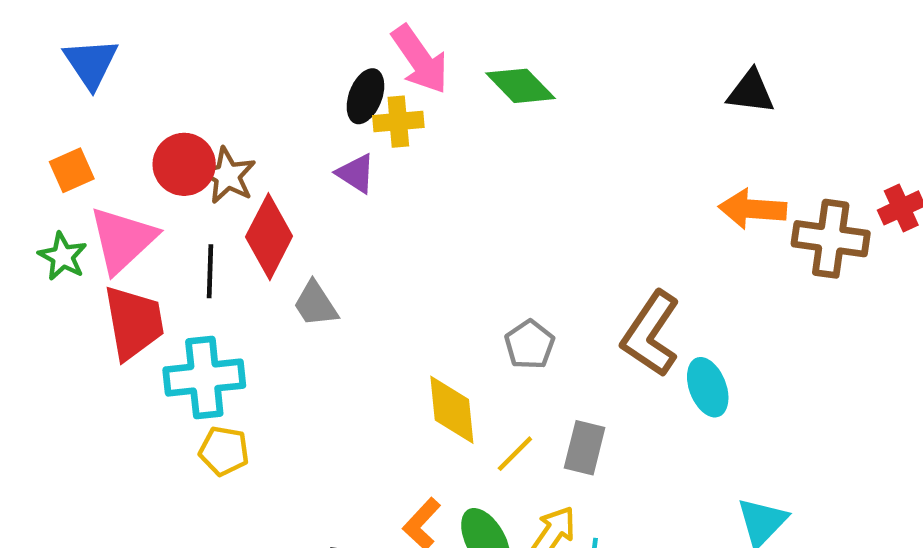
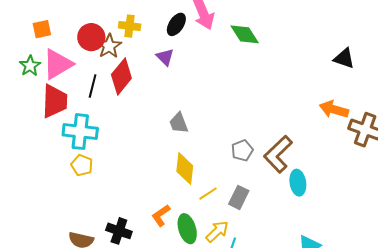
yellow cross: (398, 122) -> (130, 26), moved
gray trapezoid: (315, 304) -> (179, 123), moved
gray pentagon: (530, 345) -> (242, 150), moved

